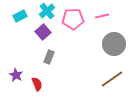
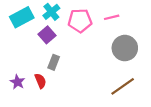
cyan rectangle: (20, 16) -> (22, 17), size x1.5
red semicircle: (37, 84) -> (40, 81), moved

